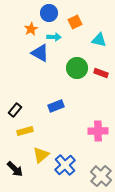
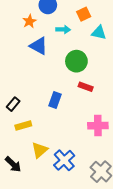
orange square: (75, 22) -> (84, 14), moved
cyan arrow: (54, 37) -> (63, 29), moved
red rectangle: (101, 73) -> (86, 87), moved
blue rectangle: (56, 106) -> (55, 100), turned -49

